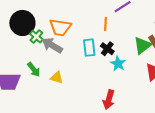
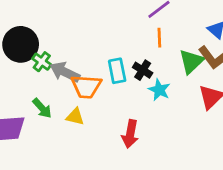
orange line: (105, 24) -> (159, 38), moved
orange trapezoid: (60, 27) -> (86, 87), moved
red arrow: (109, 100) -> (130, 134), moved

